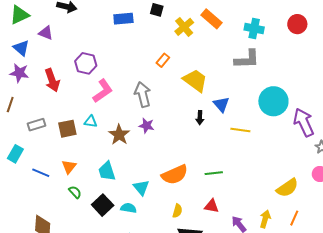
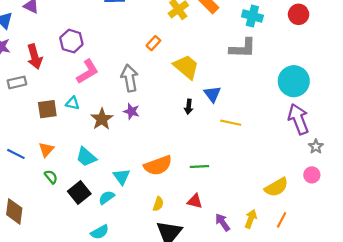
cyan circle: (273, 101) -> (294, 81), moved
gray rectangle: (36, 125) -> (17, 82), moved
cyan trapezoid: (107, 171) -> (86, 157), turned -35
cyan semicircle: (128, 208) -> (107, 197), turned -49

